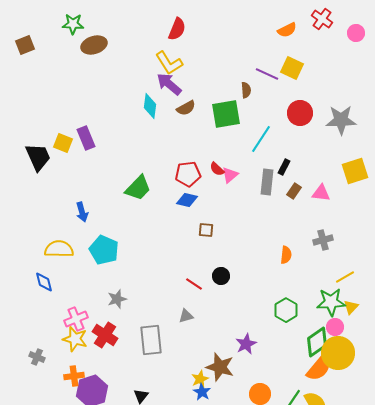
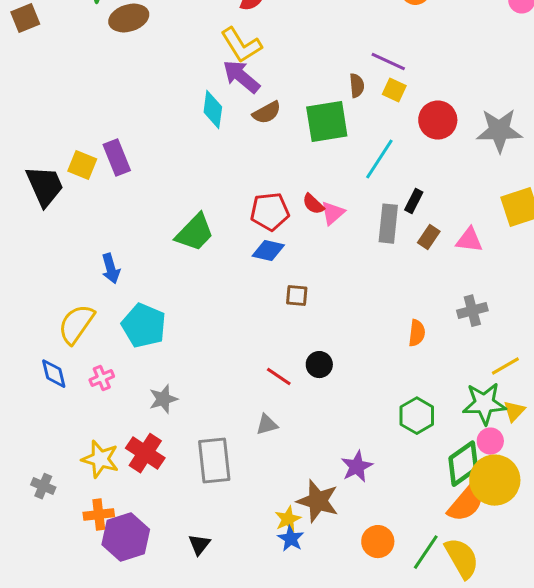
yellow square: (292, 68) -> (394, 90), moved, size x0.7
yellow semicircle: (59, 249) -> (76, 324), turned -56
pink cross: (76, 319) -> (102, 378), moved, size x0.7

